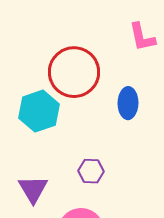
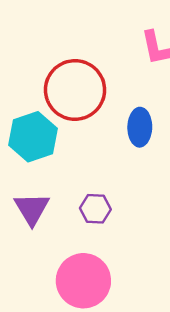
purple triangle: (33, 189) -> (32, 209), moved

